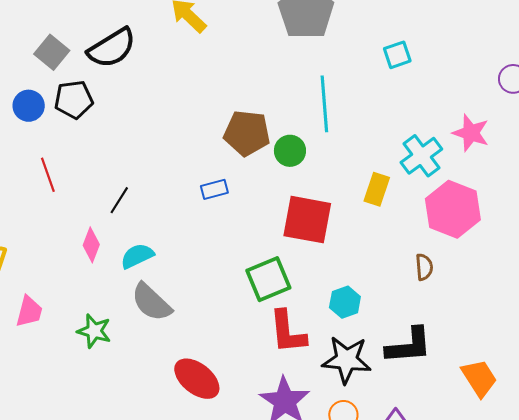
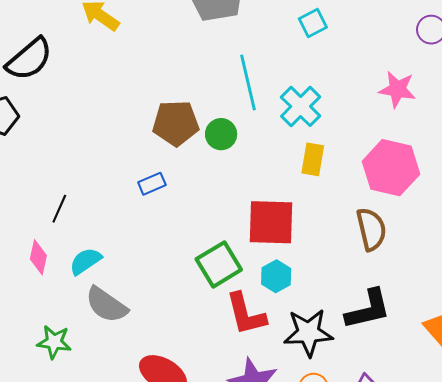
cyan cross: (421, 156) -> (301, 106), moved
red square: (307, 220) -> (271, 222), moved
brown semicircle: (424, 267) -> (371, 229), size x1.6
cyan hexagon: (345, 302) -> (276, 276), moved

